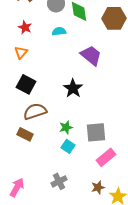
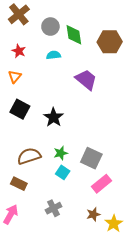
black star: (73, 88) -> (53, 117), moved
brown semicircle: (35, 111) -> (29, 156), moved
gray square: (96, 132) -> (91, 158), turned 30
brown rectangle: (25, 134) -> (19, 184), moved

